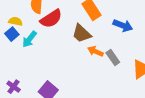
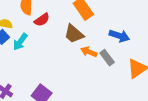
red semicircle: (51, 19) -> (42, 20), size x0.7
blue arrow: (123, 25) -> (119, 36), moved

